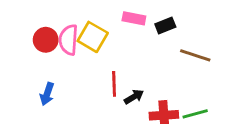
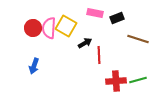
red line: (114, 84) -> (99, 55), moved
black arrow: (134, 97) -> (85, 43), moved

